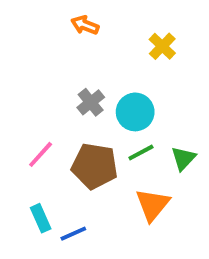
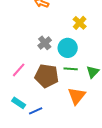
yellow cross: (162, 46) -> (80, 23), moved
green line: (141, 153) -> (71, 69), turned 32
cyan rectangle: (41, 218) -> (19, 103), turned -32

